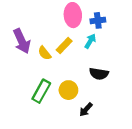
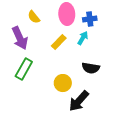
yellow semicircle: (45, 53) -> (34, 17), moved
green rectangle: (41, 91) -> (24, 69), moved
black arrow: (86, 110) -> (79, 101), size x1.6

